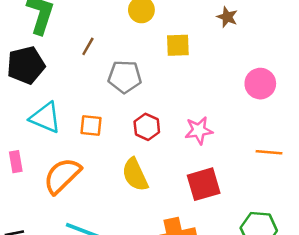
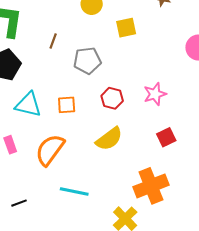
yellow semicircle: (135, 175) -> (109, 139), turned -92
red square: (204, 184) -> (166, 137), size x0.7

